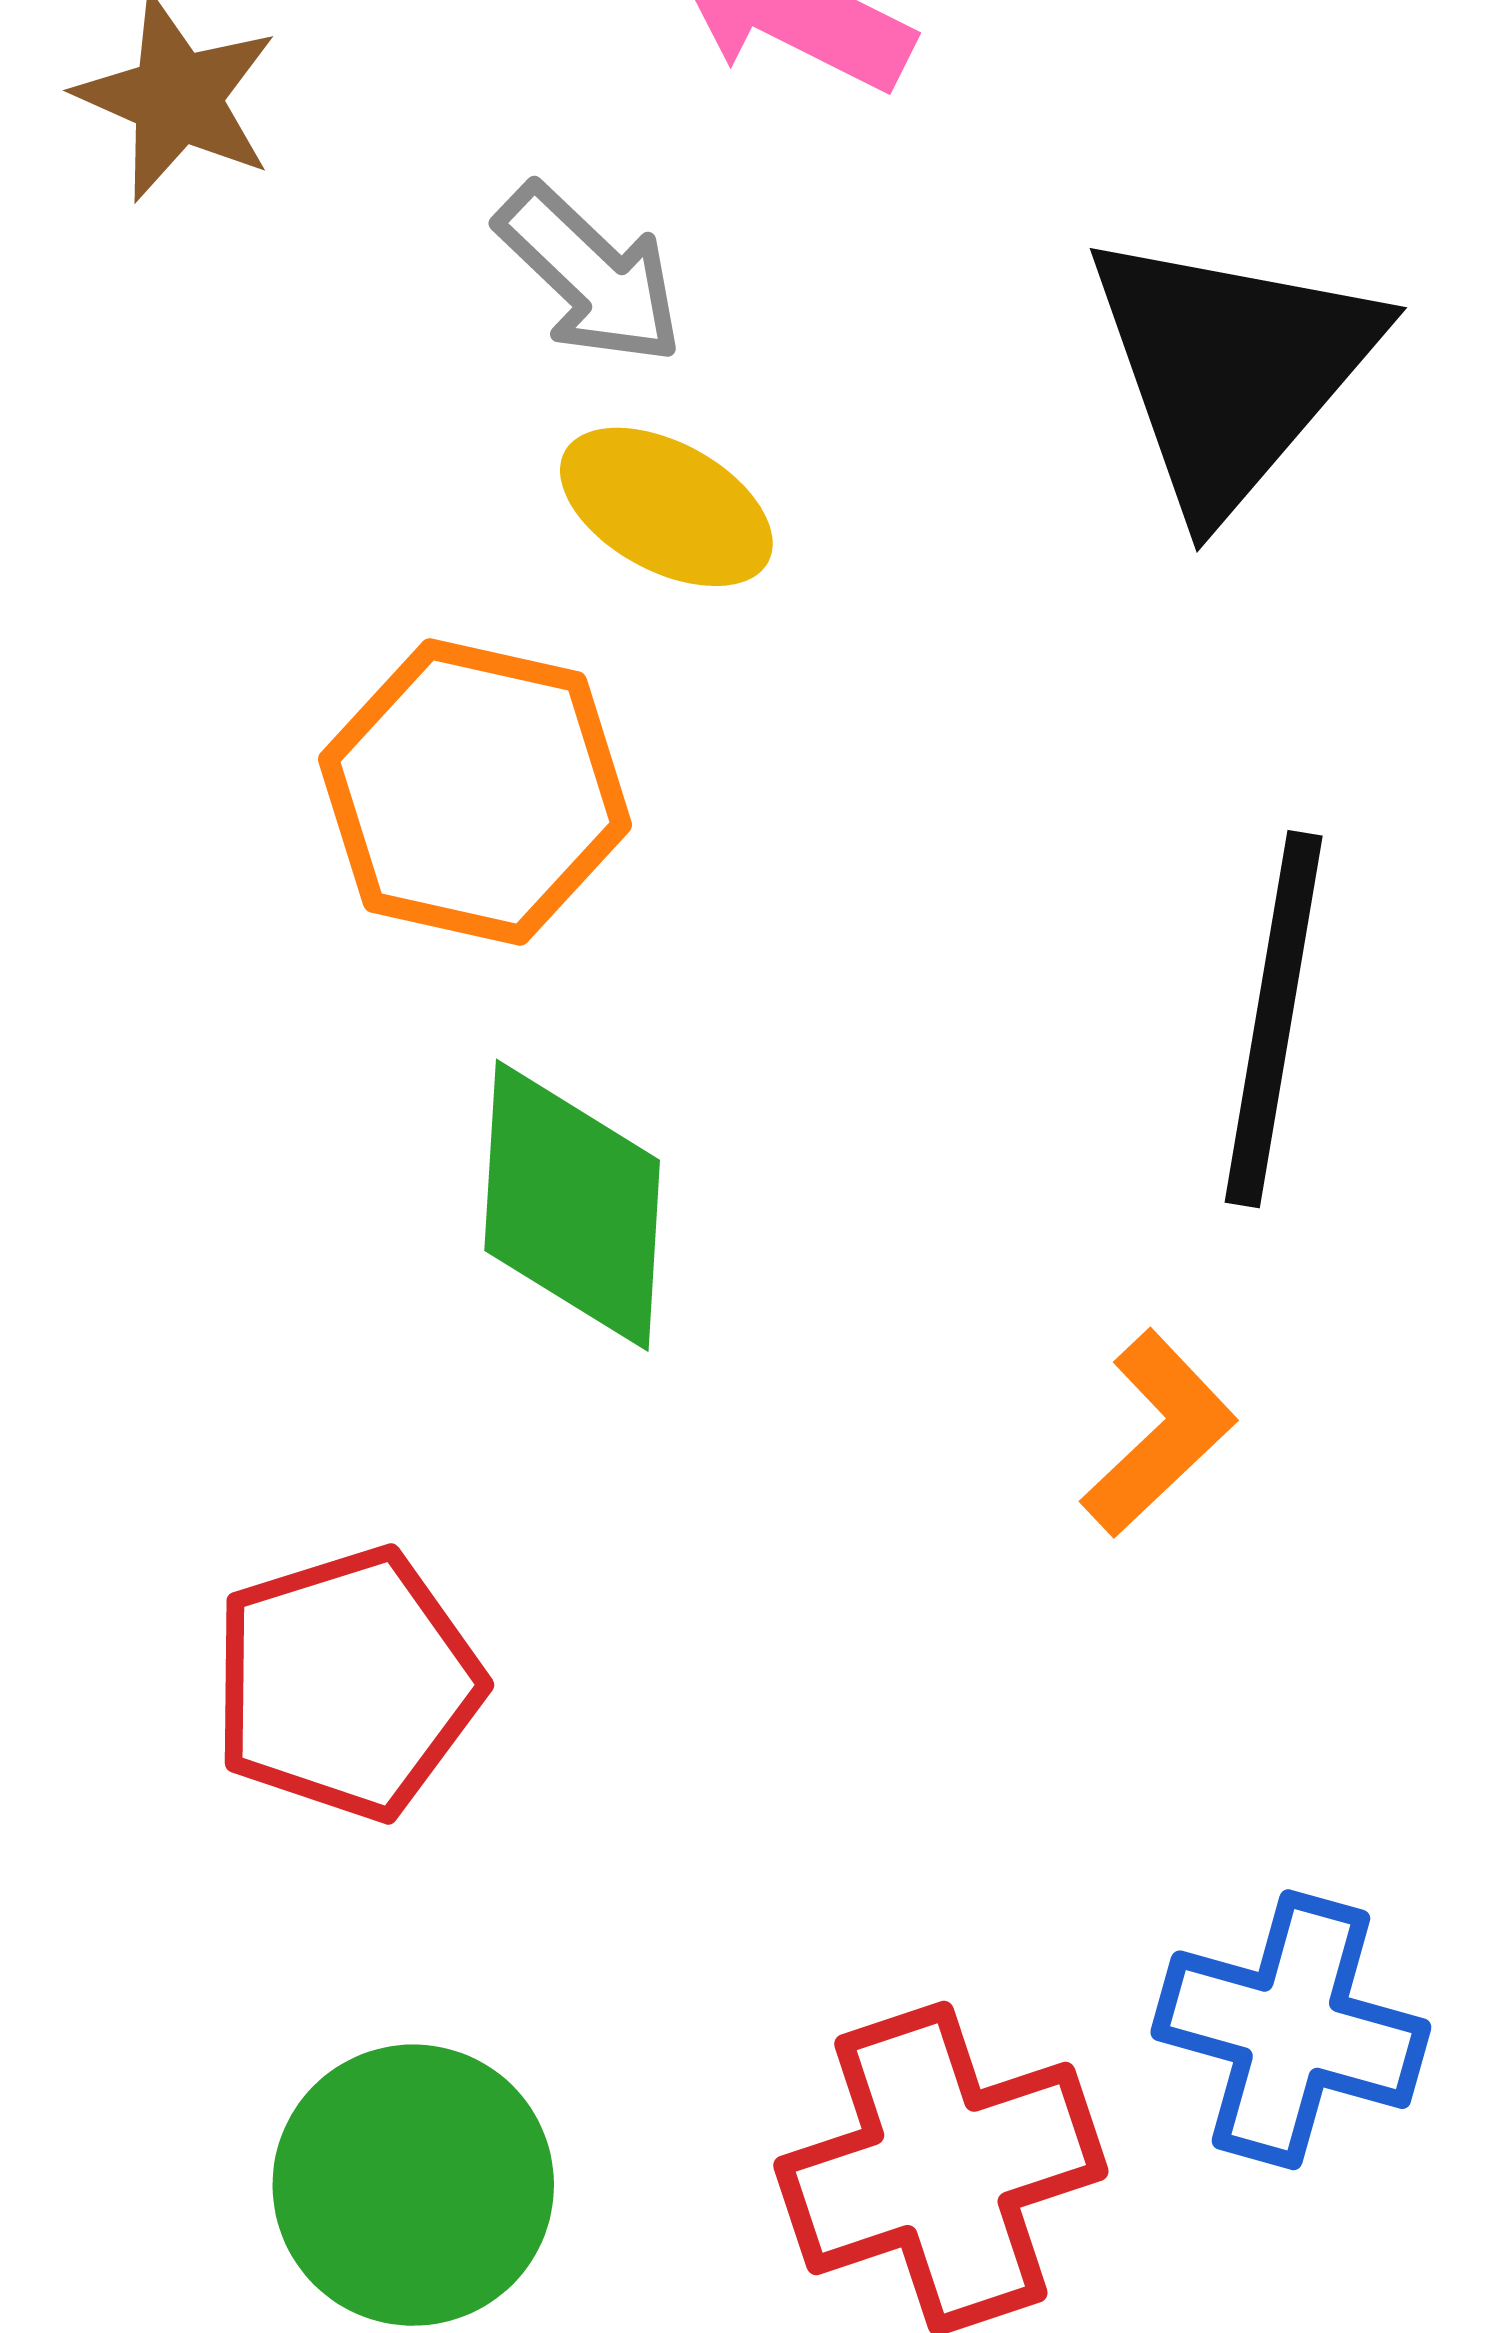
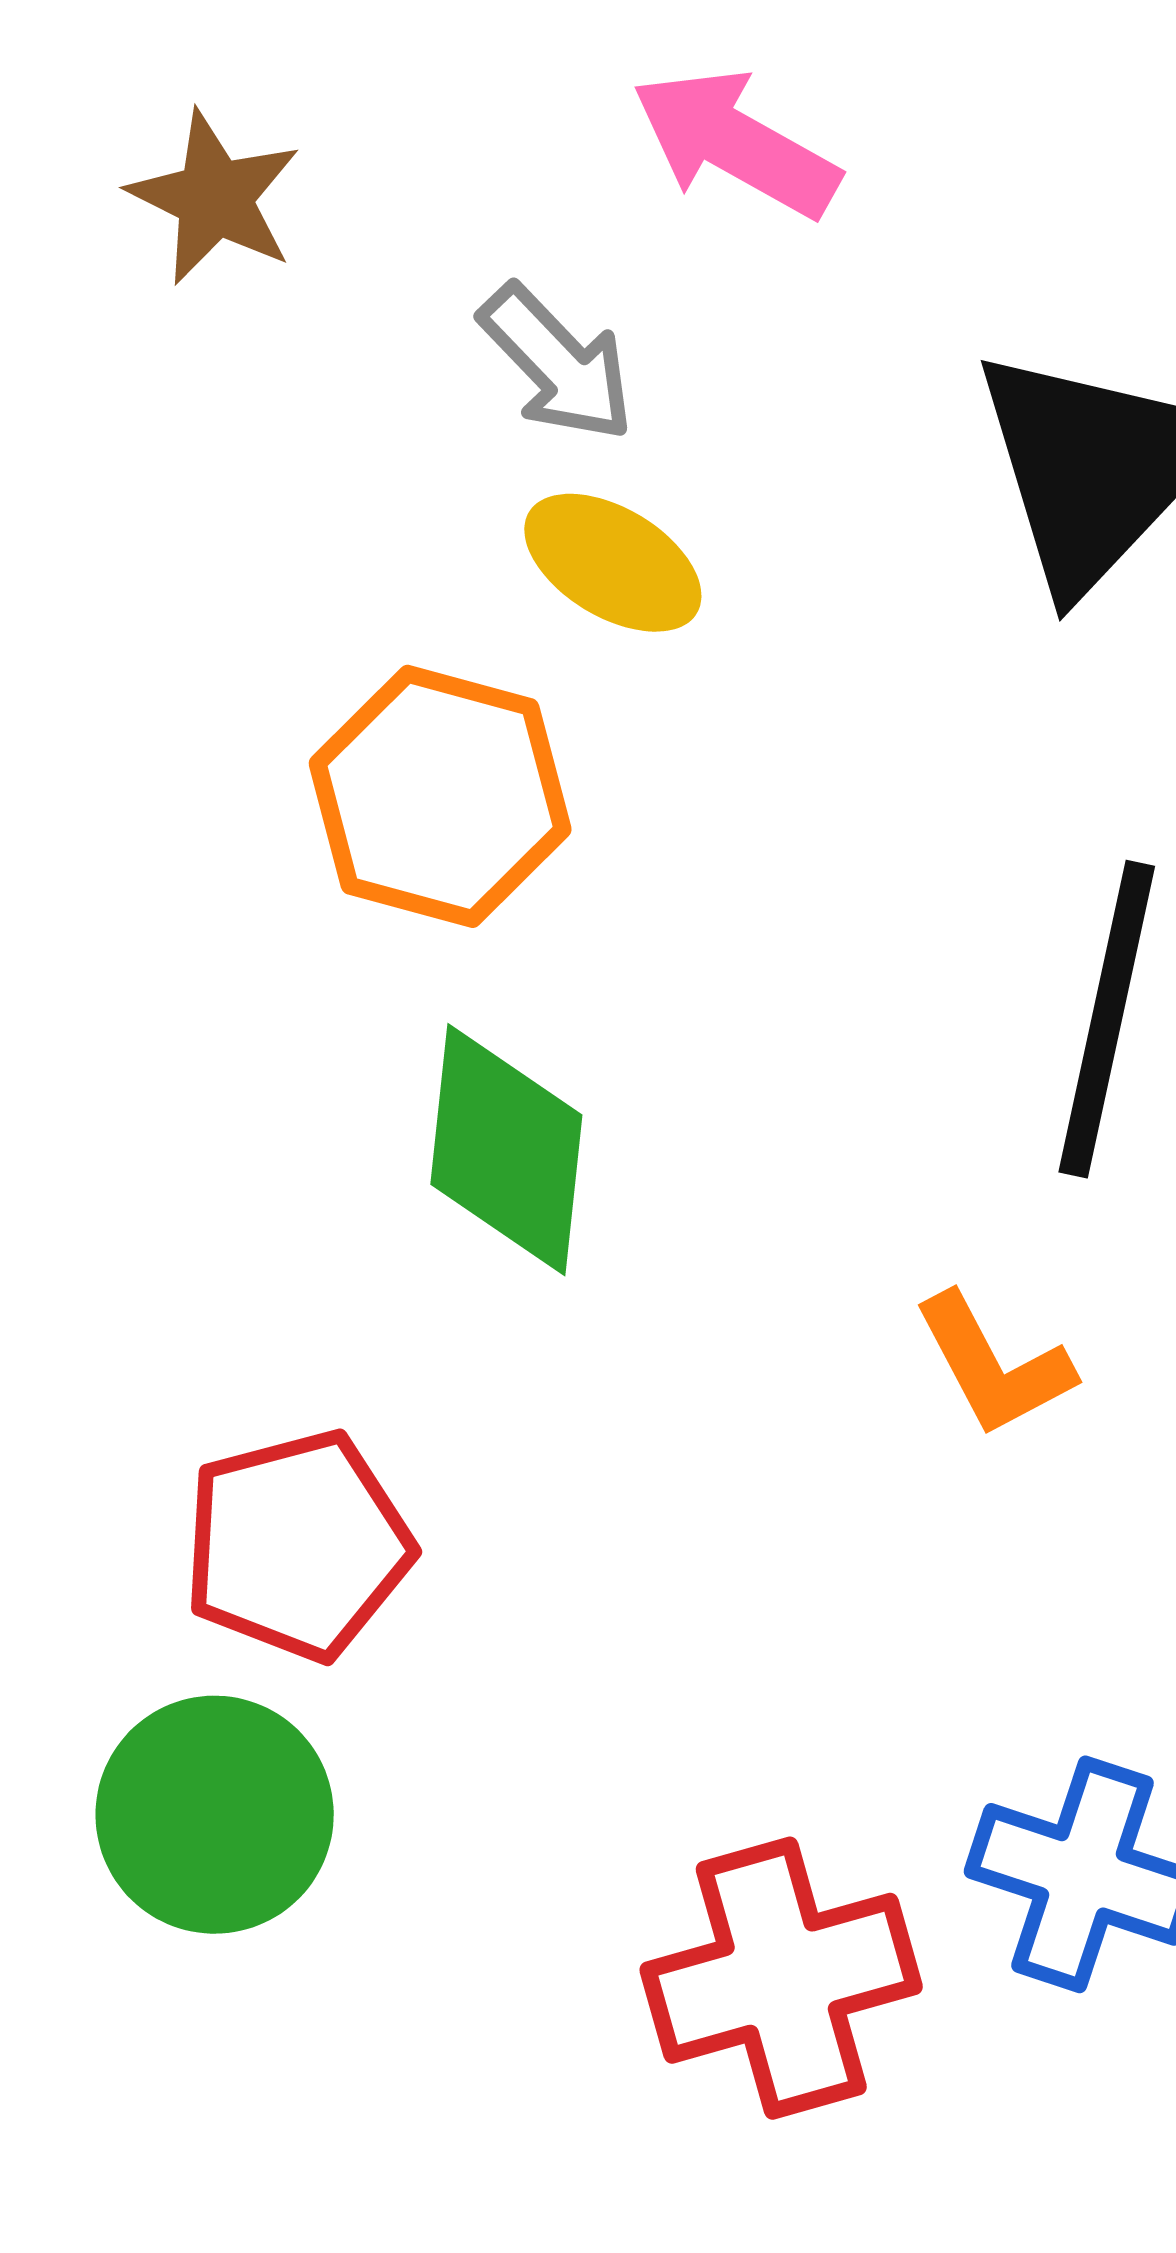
orange L-shape: (1159, 1433) -> (994, 1365), turned 103
green circle: (413, 2185) -> (215, 1815), moved

